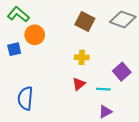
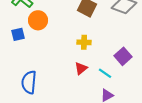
cyan line: (103, 89) -> (105, 73), turned 32

